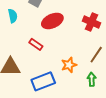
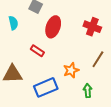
red ellipse: (52, 21) -> (53, 27), turned -45
green arrow: (92, 79) -> (88, 91), moved

